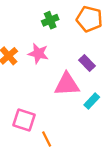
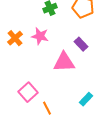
cyan rectangle: (92, 101) -> (86, 99), moved
pink square: (24, 120) -> (28, 92), turned 30

